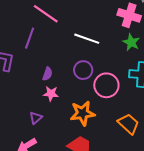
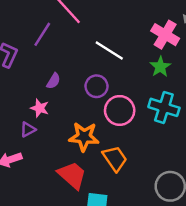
pink star: (51, 94) -> (40, 108), moved
orange trapezoid: (128, 124) -> (115, 158), moved

